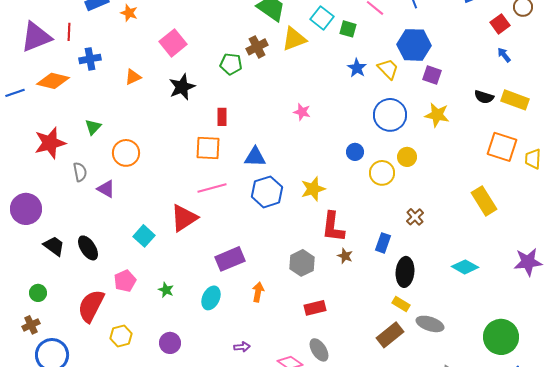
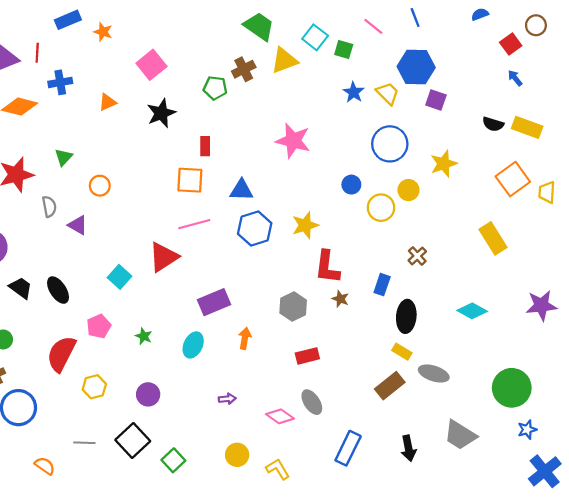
pink star: (302, 112) -> (293, 141), size x1.8
yellow star: (437, 115) -> (444, 164), moved, turned -30
orange square: (502, 147) -> (513, 179), turned 36
orange circle: (126, 153) -> (100, 186), size x0.7

